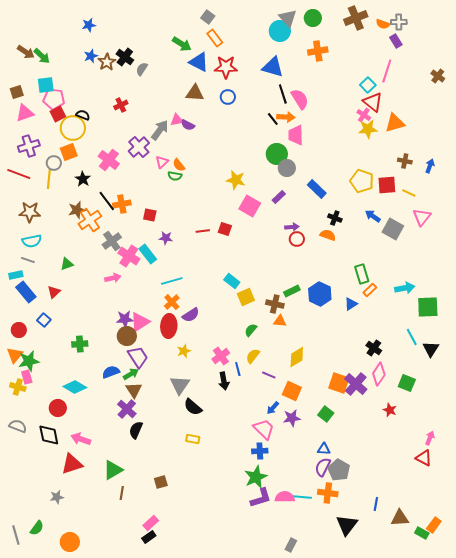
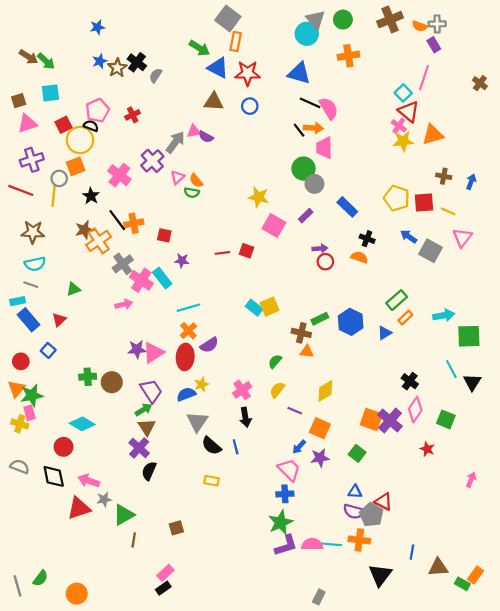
gray square: (208, 17) -> (228, 18), size x1.6
orange rectangle: (215, 38) -> (236, 41), turned 48
black line: (283, 94) -> (310, 103), turned -48
pink pentagon: (54, 99) -> (98, 110), moved, turned -30
green rectangle: (362, 274) -> (397, 300), turned 66
yellow square: (246, 297) -> (270, 307), moved
brown circle: (127, 336) -> (112, 382), moved
blue line: (238, 369) -> (236, 447), moved
blue semicircle: (111, 372) -> (186, 394), moved
red triangle: (424, 458) -> (383, 502), moved
purple semicircle: (323, 467) -> (354, 511), turned -102
gray star: (57, 497) -> (104, 499), moved

